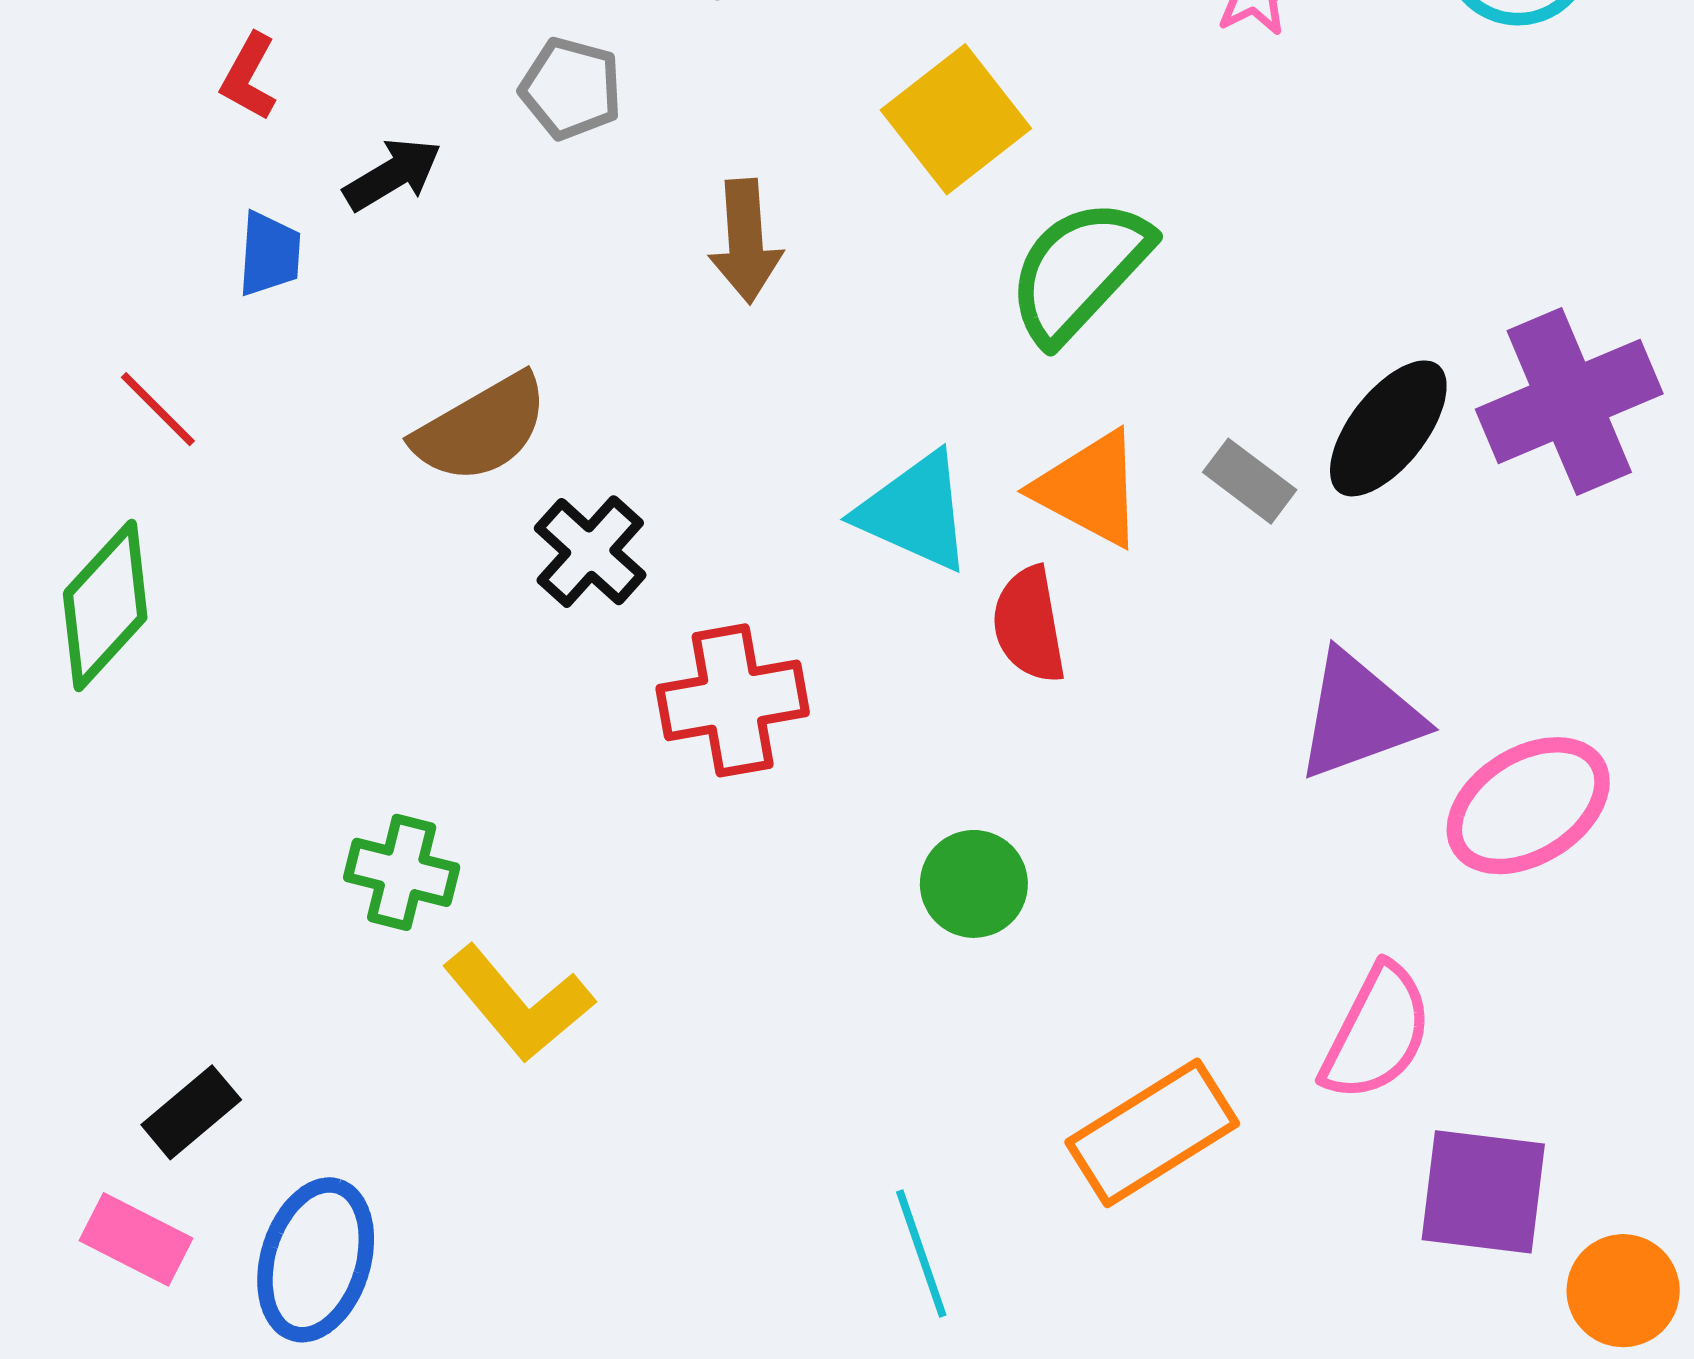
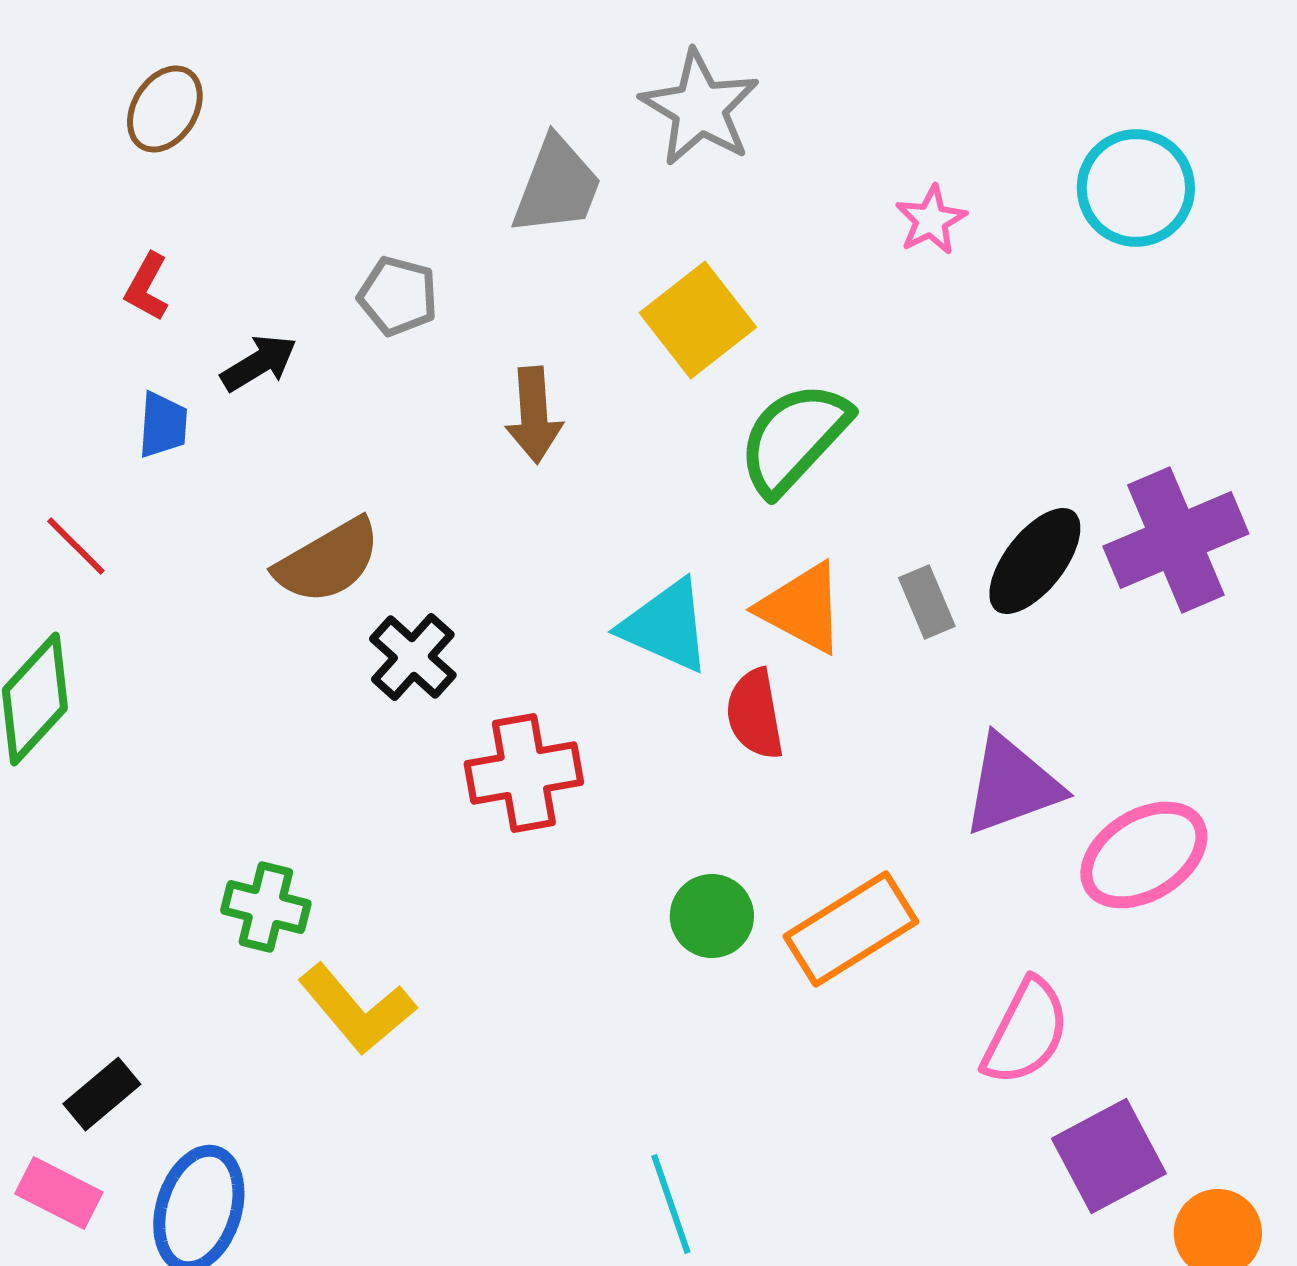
gray rectangle: (1250, 481) -> (927, 602), turned 30
orange rectangle: (1152, 1133) -> (851, 929), moved
purple square: (1483, 1192) -> (1109, 1156), turned -35

